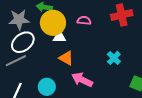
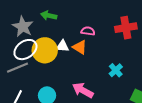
gray star: (19, 20) -> (23, 27), turned 30
yellow circle: (53, 23) -> (45, 50), moved
orange triangle: (66, 58) -> (80, 47), moved

